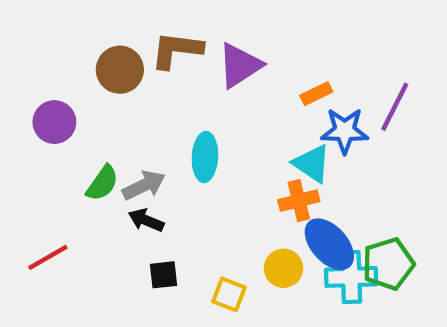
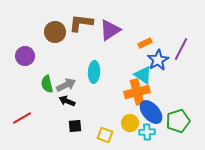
blue star: (345, 131) -> (158, 60), turned -30
green semicircle: (102, 183) -> (47, 84), turned 132
orange cross: (299, 201) -> (137, 92), size x1.4
cyan cross: (351, 277) -> (147, 132), moved, size x0.7

